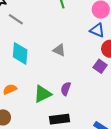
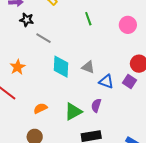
blue triangle: (97, 30) -> (106, 82), moved
cyan diamond: (20, 53) -> (61, 67), moved

